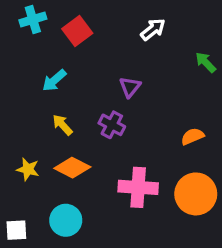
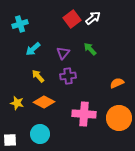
cyan cross: (33, 19) -> (20, 24), moved
red square: (77, 31) -> (72, 19), moved
green arrow: (206, 62) -> (90, 49), moved
purple triangle: (130, 87) -> (63, 53), moved
purple cross: (112, 125) -> (68, 76), turned -35

